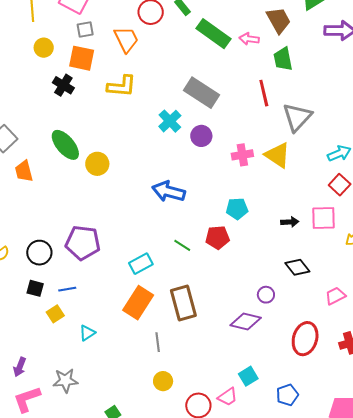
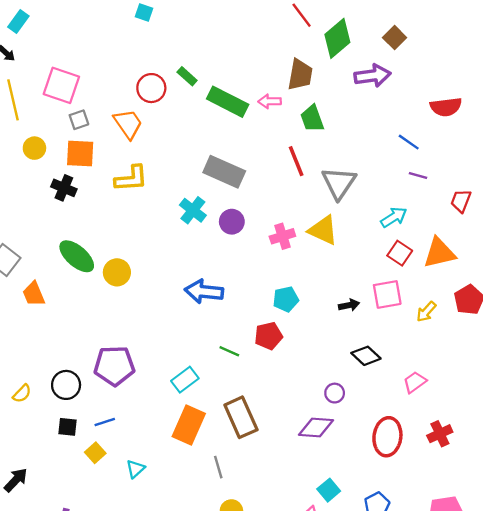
brown trapezoid: (279, 20) -> (300, 75), turned 48

